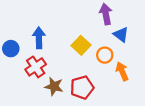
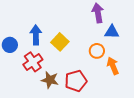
blue triangle: (121, 35) -> (112, 32), turned -35
yellow square: (81, 45) -> (60, 42), moved

